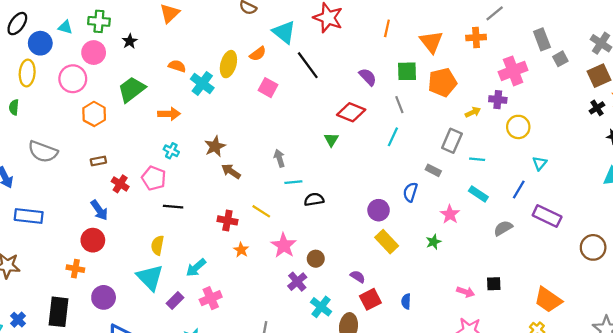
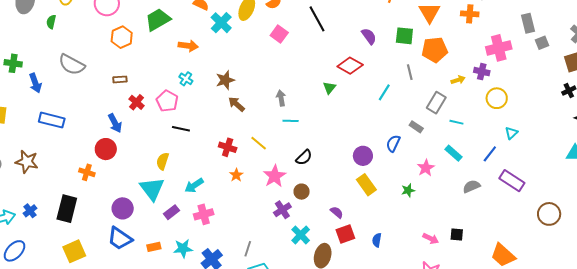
gray line: (399, 105) -> (410, 72), moved
black semicircle: (314, 199) -> (304, 157), moved, turned 138
purple circle: (104, 297) -> (123, 208), moved

